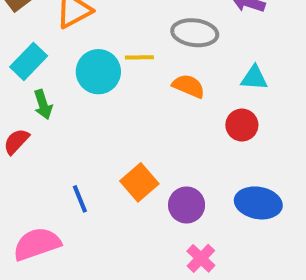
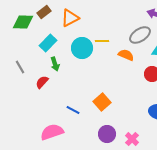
gray ellipse: (195, 33) -> (140, 35), moved, turned -40
blue line: (80, 199) -> (73, 110), turned -40
purple circle: (187, 205) -> (107, 134), moved

